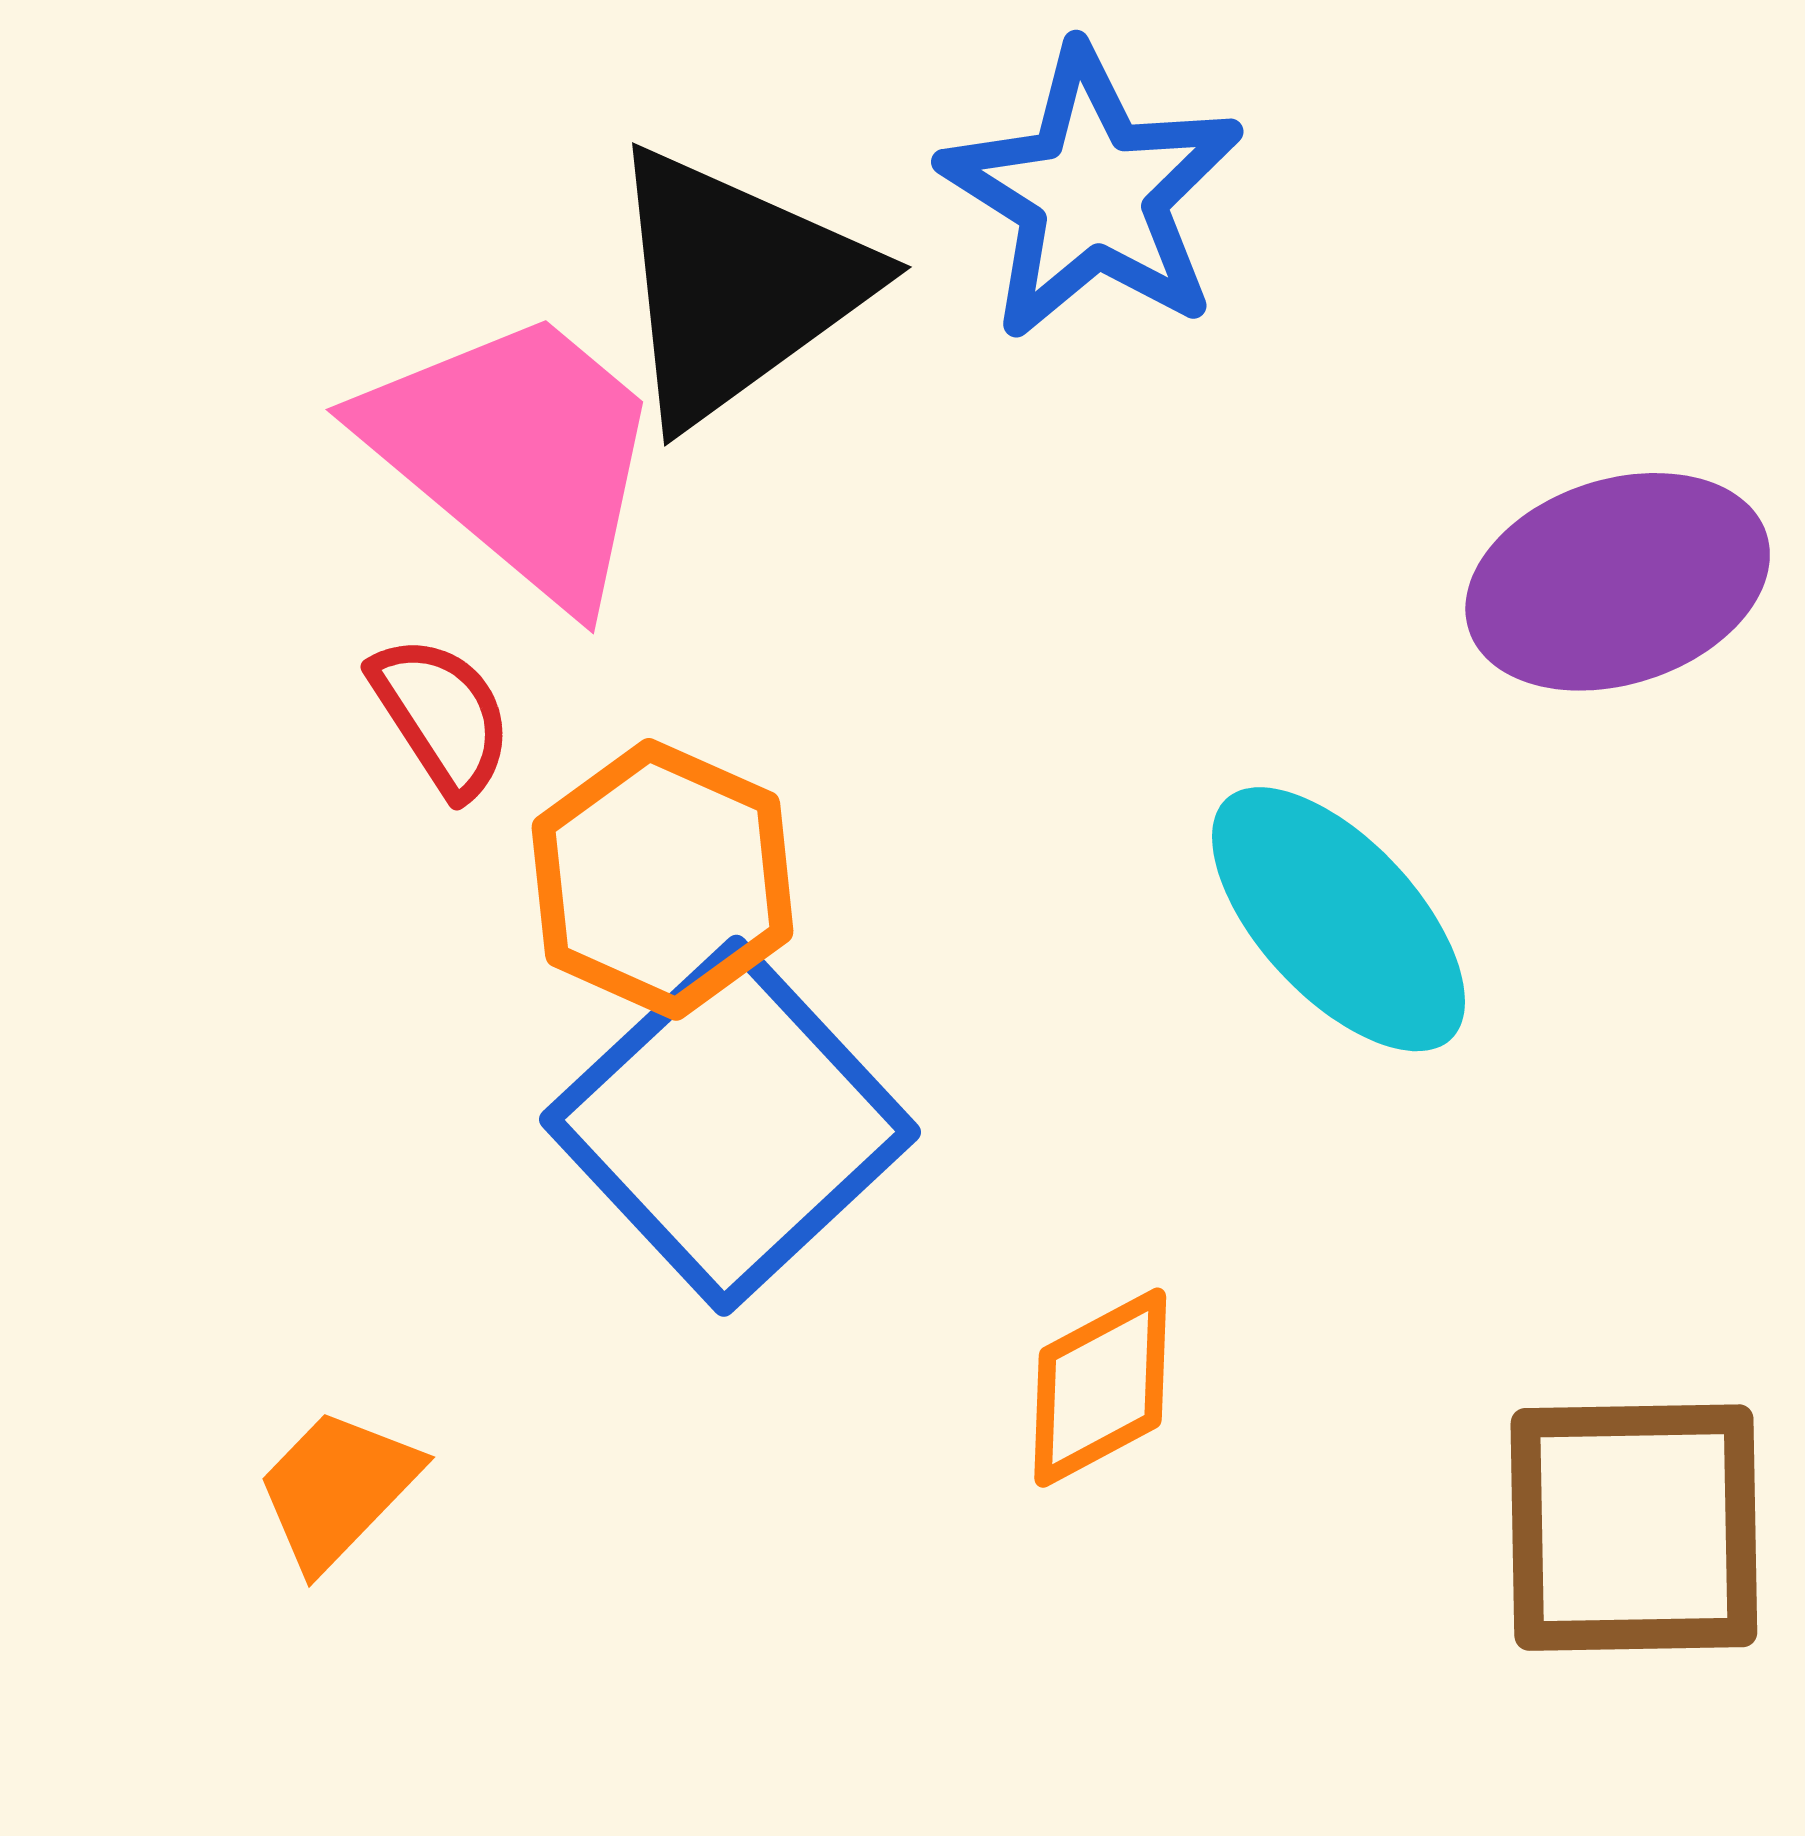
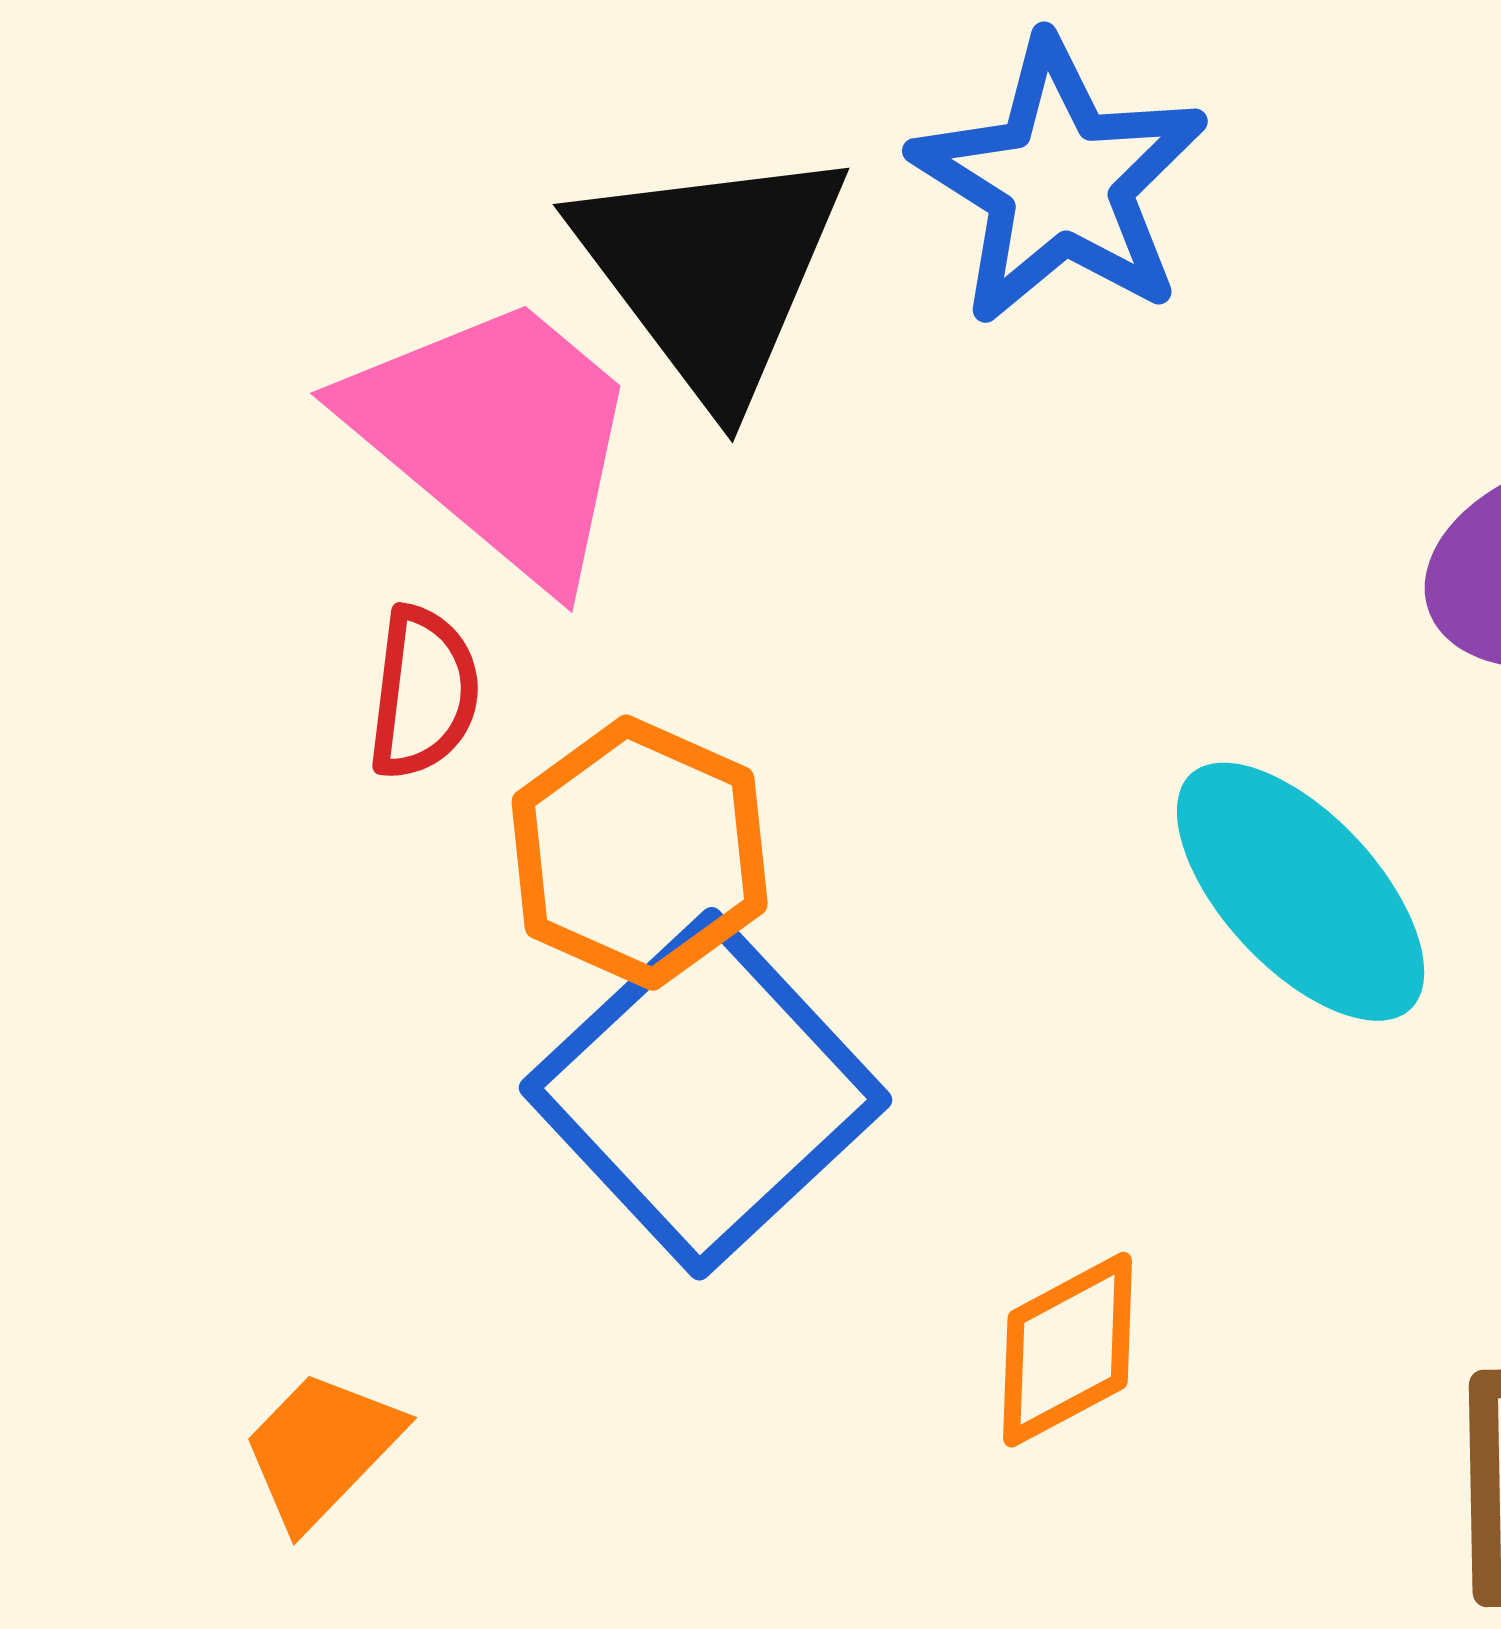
black triangle: (736, 285) -> (712, 272), turned -31
red semicircle: (442, 716) -> (424, 693), turned 40

